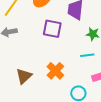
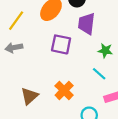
cyan line: (87, 55) -> (99, 74), turned 48

